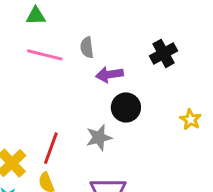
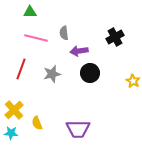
gray star: (99, 138) -> (52, 74), moved
red line: (51, 148) -> (21, 69), moved

